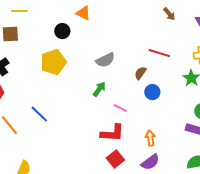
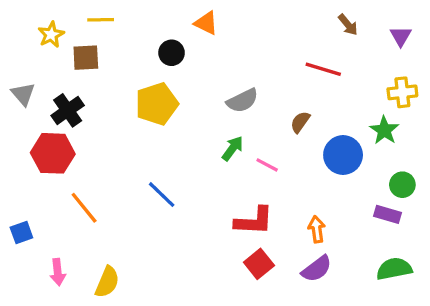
red line: (159, 53) -> (323, 69), moved
blue circle: (152, 92) -> (343, 155), moved, size x1.5
pink line: (120, 108) -> (267, 165), moved
blue line: (39, 114) -> (162, 195), moved

